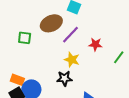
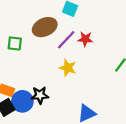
red star: (95, 44) -> (85, 39), moved
black star: (64, 78) -> (40, 95), moved

